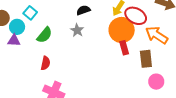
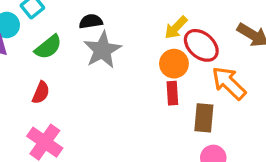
black semicircle: (83, 10) -> (91, 21), moved
gray star: (77, 30) -> (102, 50), size x1.6
orange circle: (122, 30) -> (174, 64), size x0.7

